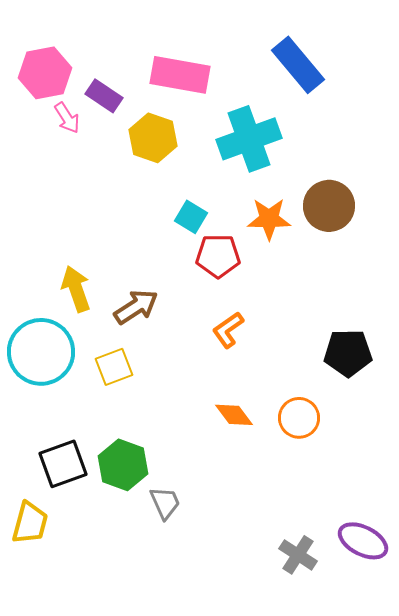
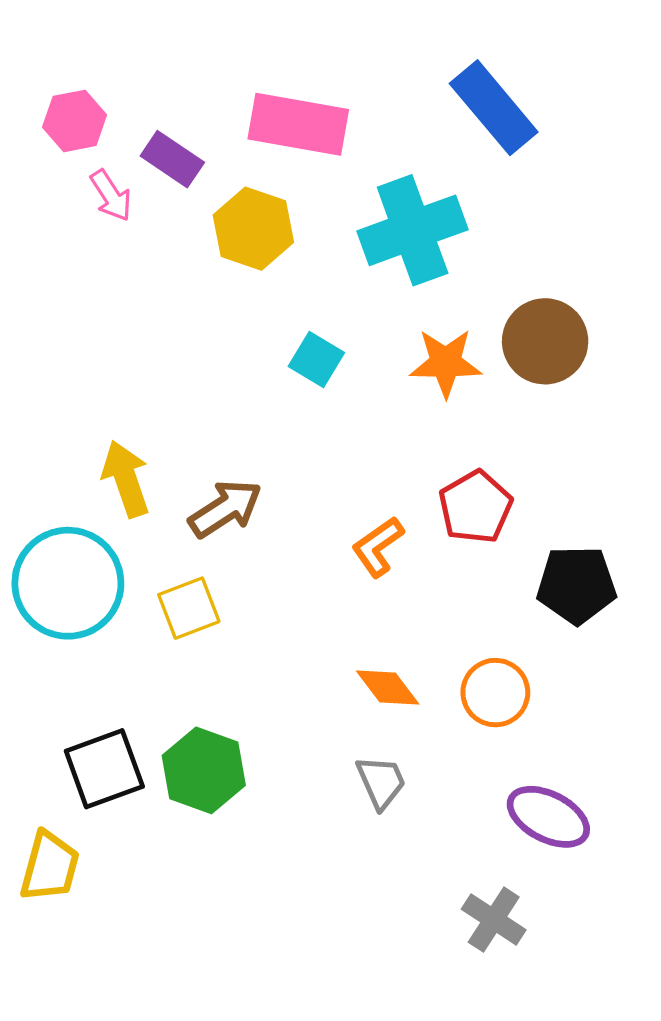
pink hexagon: (45, 73) -> (75, 121), size x0.7
red pentagon: (218, 256) -> (475, 507), moved, turned -30
gray trapezoid: (165, 503) -> (381, 782), moved
purple ellipse: (363, 541) -> (548, 817), moved

